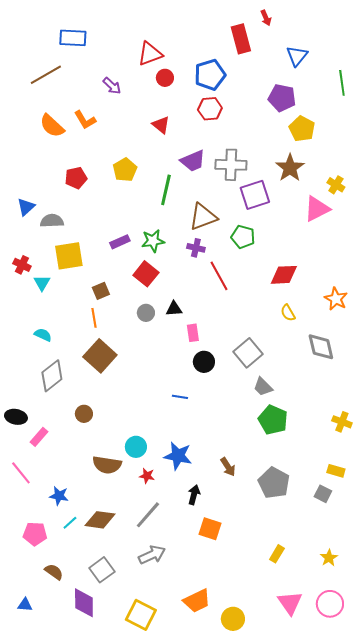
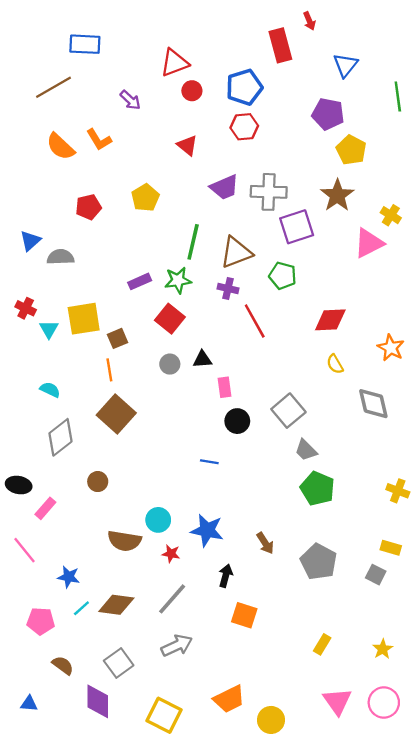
green line: (166, 190) -> (193, 242), moved
yellow square: (69, 256) -> (84, 319), moved

